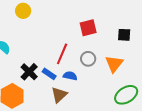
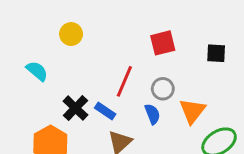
yellow circle: (23, 11) -> (71, 34), moved
orange triangle: (114, 64) -> (192, 111), moved
blue semicircle: (70, 76) -> (152, 114), moved, turned 56

